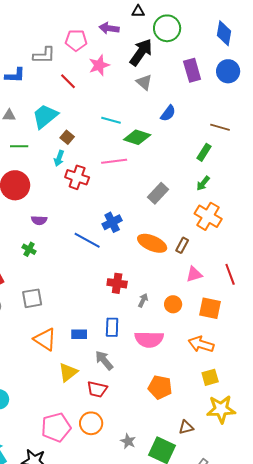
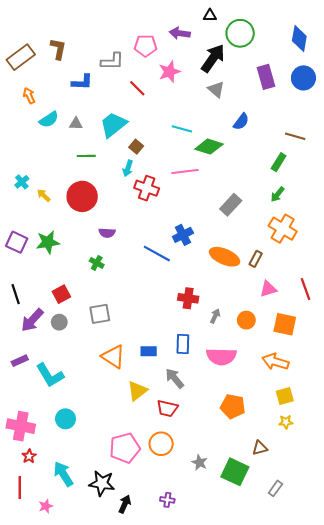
yellow star: (221, 409) -> (286, 422), moved, size x0.5

